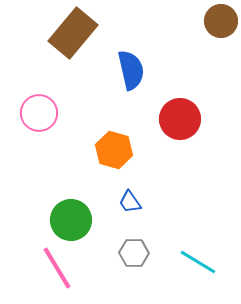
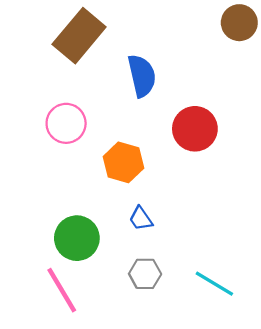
pink circle: (39, 113) -> (66, 123), moved

